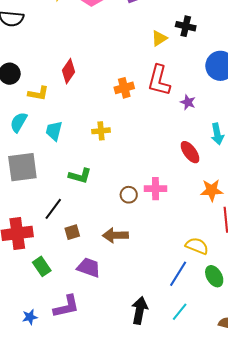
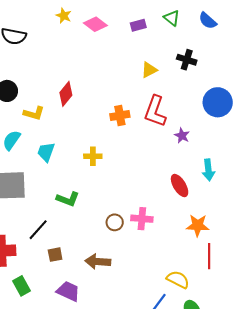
yellow triangle: (159, 38) -> (149, 70), moved

